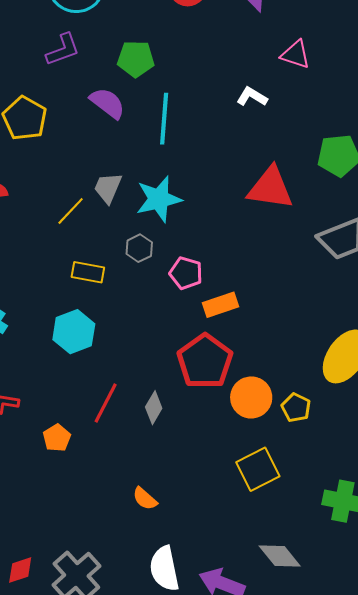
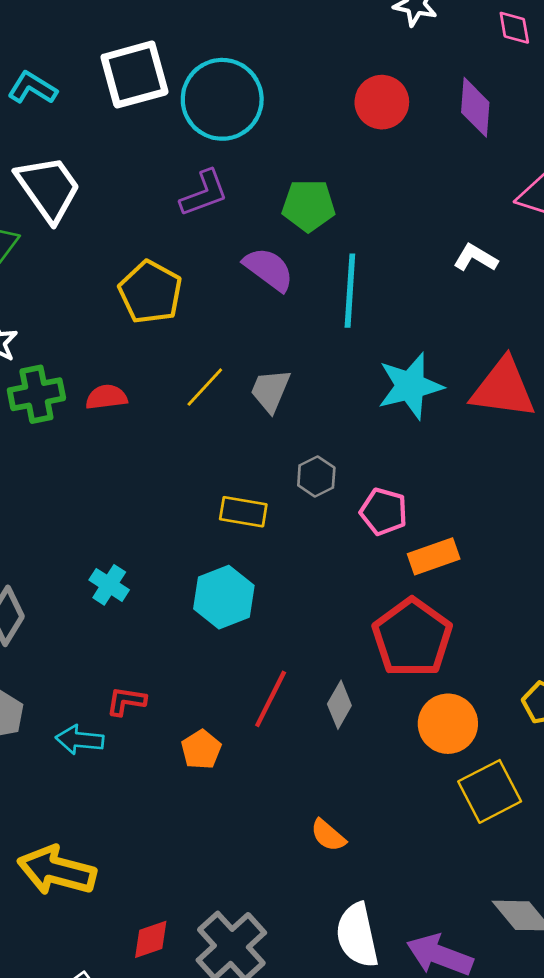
cyan star: (159, 199) -> (410, 386), moved
yellow line: (71, 211) -> (205, 387), moved
orange circle: (251, 397) -> (448, 724), moved

